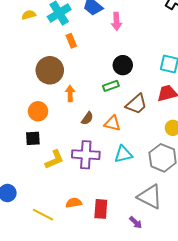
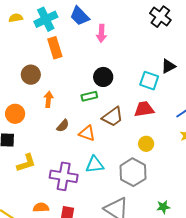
orange rectangle: (71, 41) -> (55, 48), size x1.5
brown circle: (50, 70) -> (31, 75), size x0.7
purple cross: (86, 155) -> (64, 176), moved

